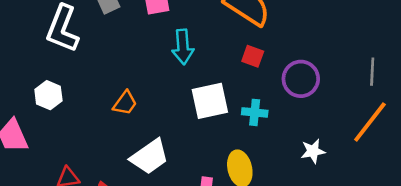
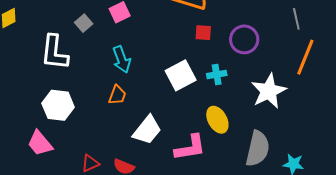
cyan arrow: (183, 47) -> (122, 59), moved
white hexagon: (48, 95) -> (58, 105), size x1.4
white star: (313, 151) -> (269, 91), size x1.8

